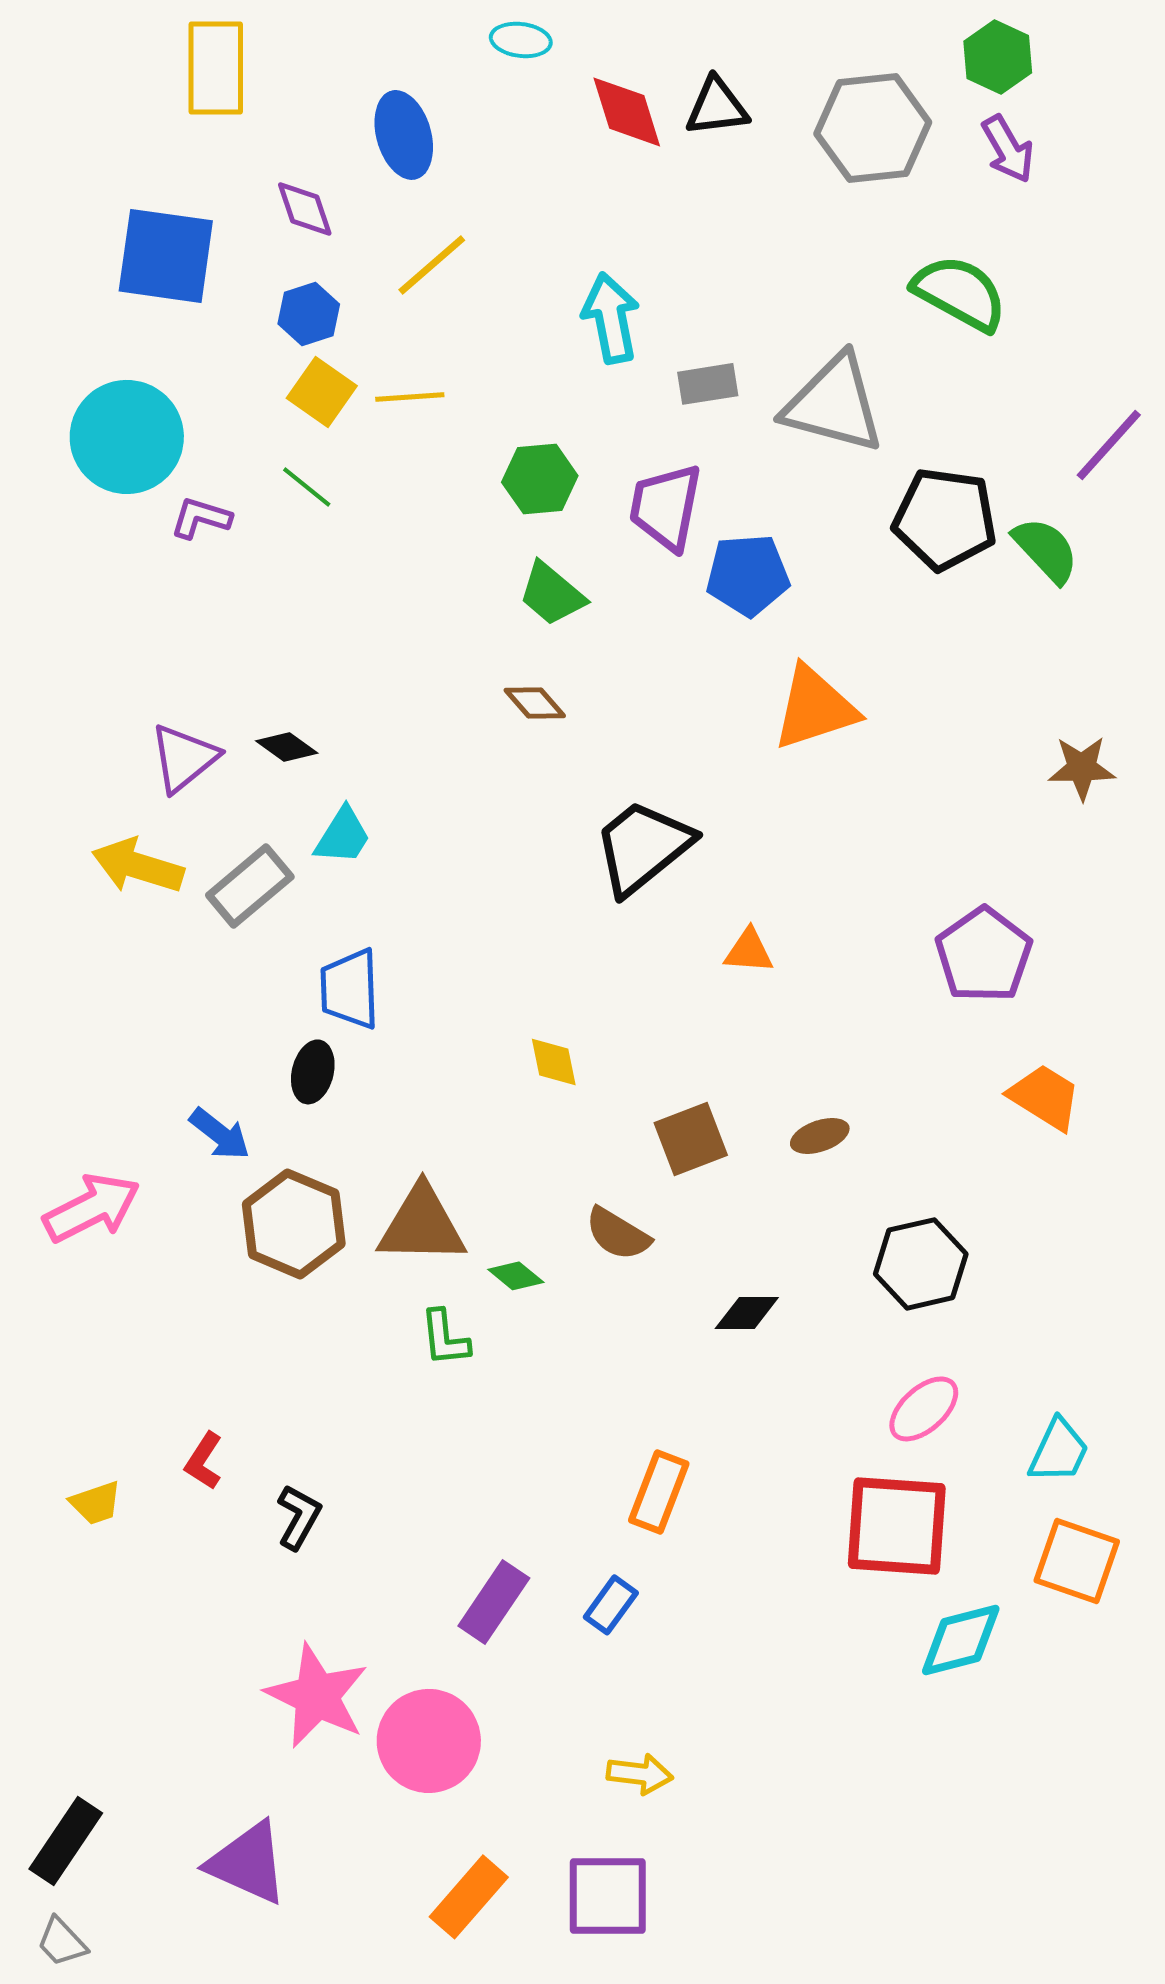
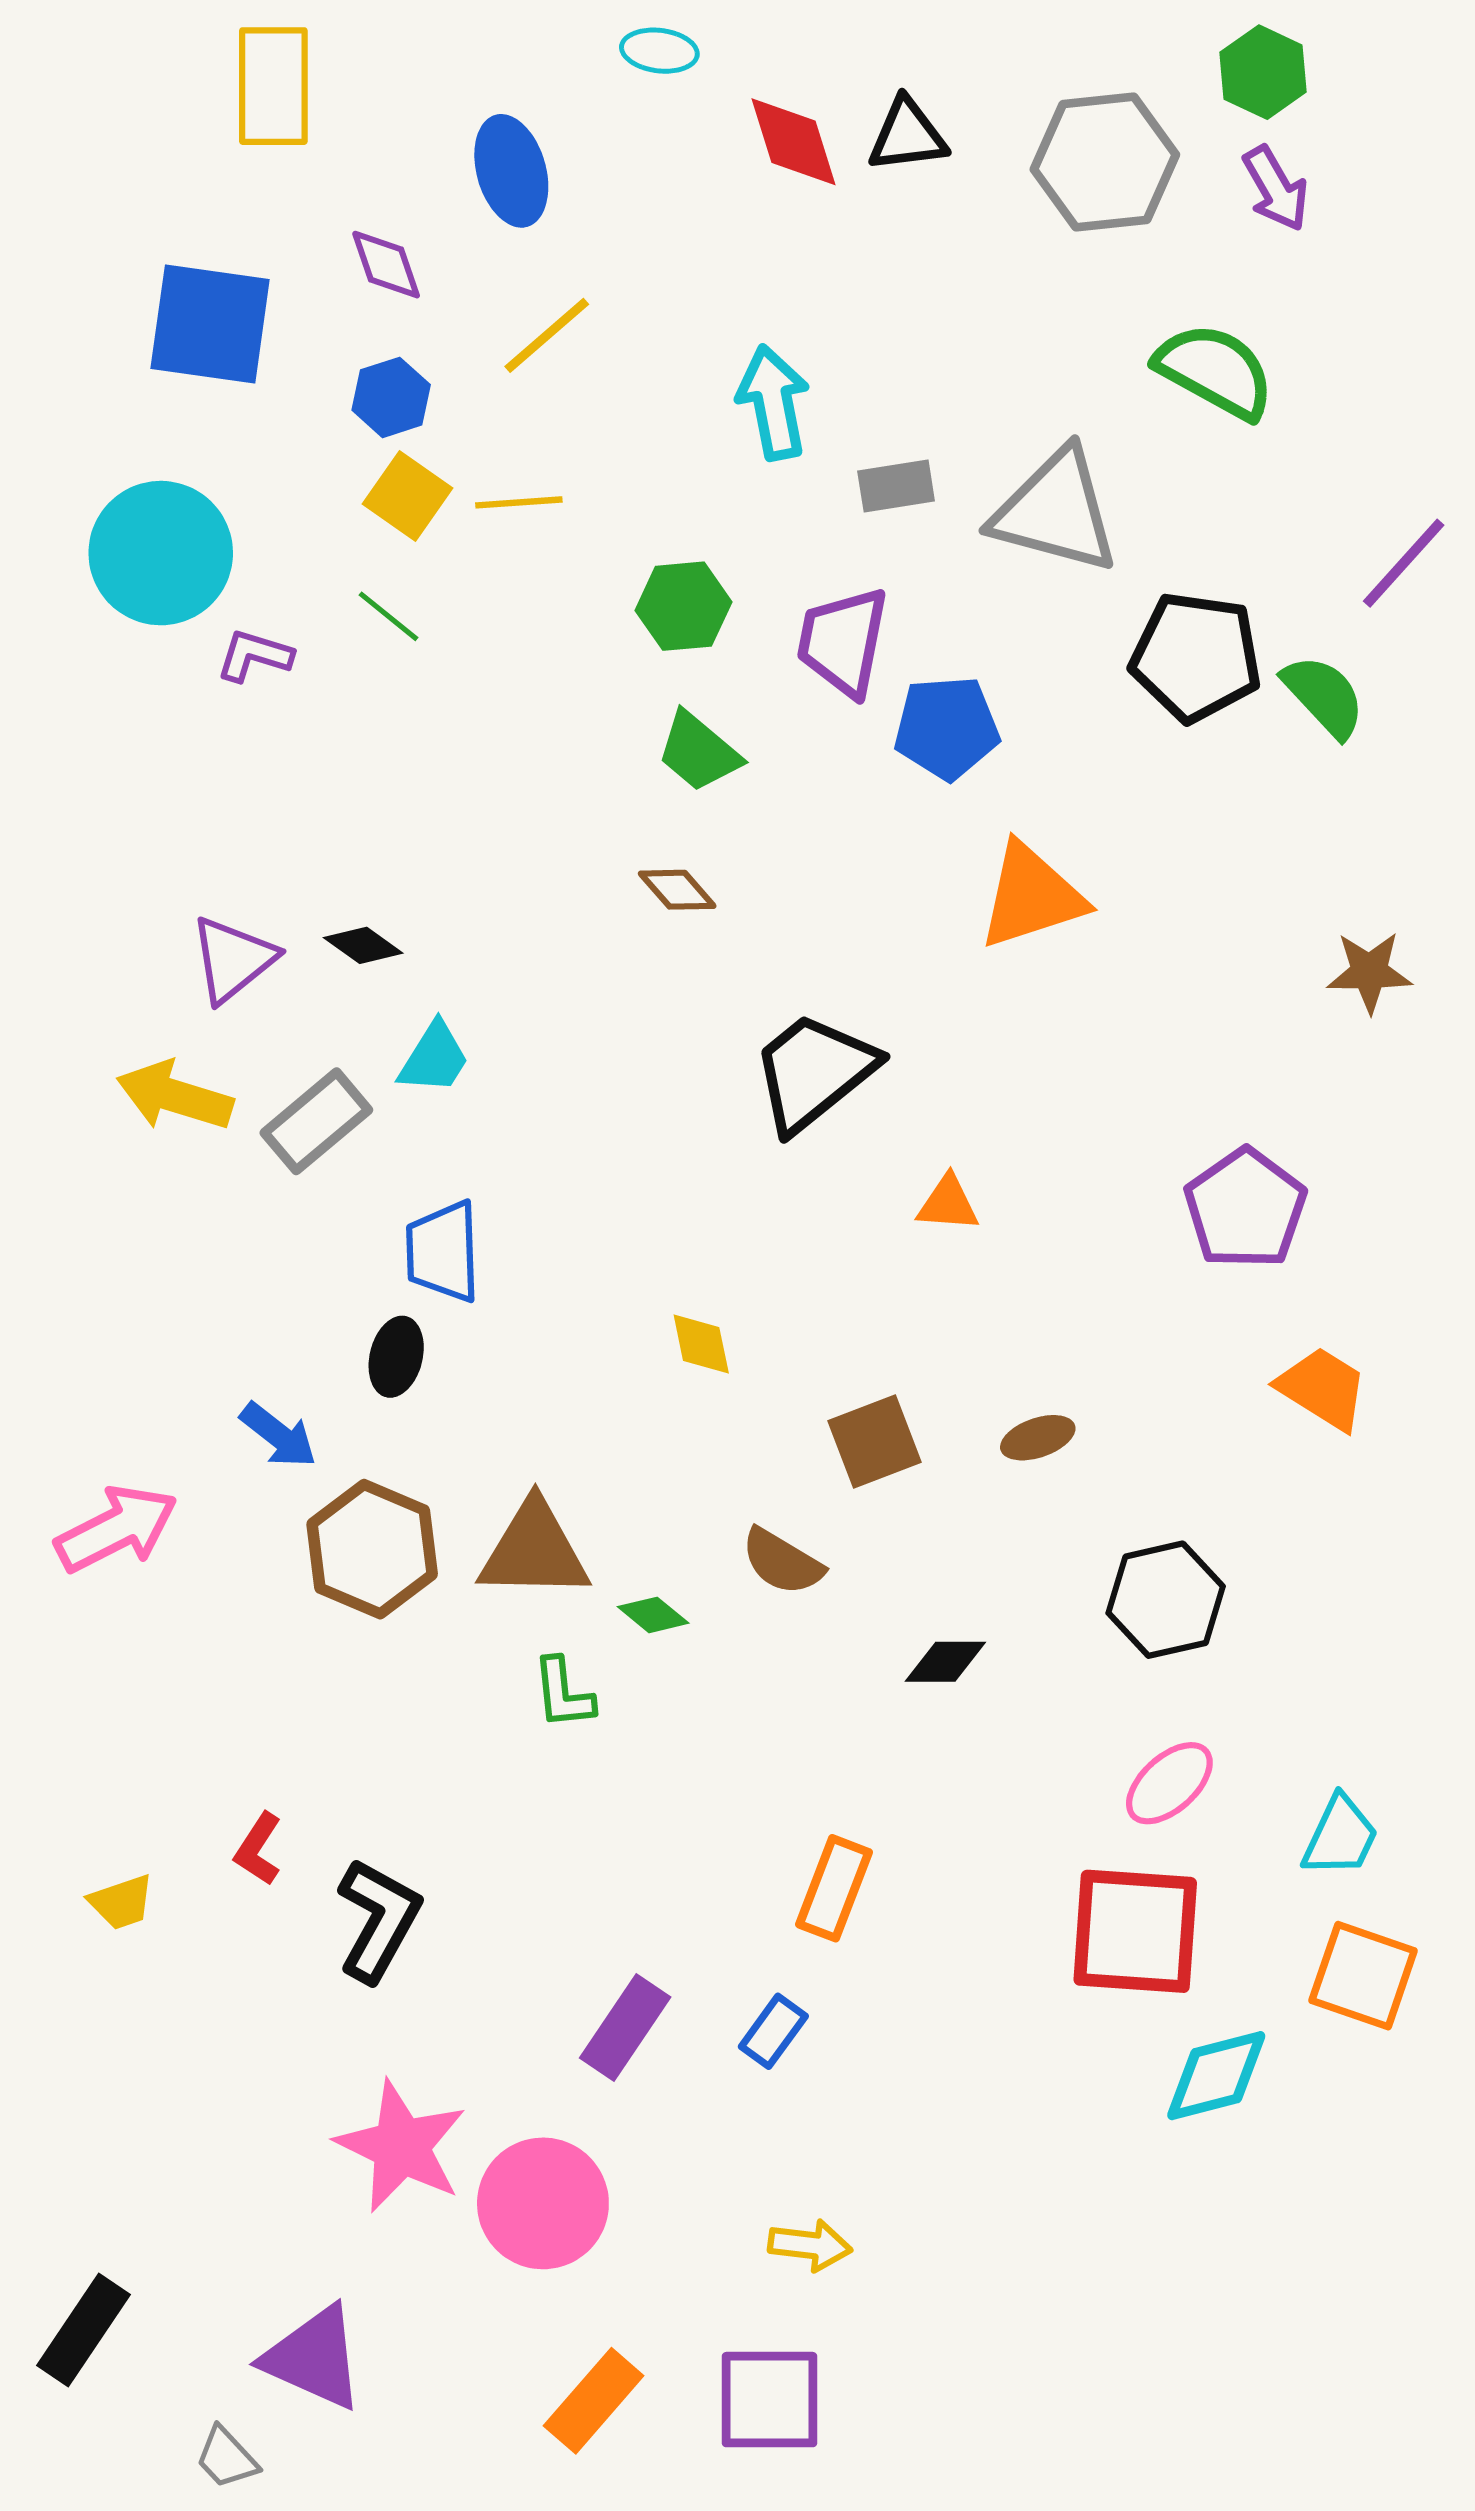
black L-shape: (299, 1517) -> (378, 1920), size x1.5
gray trapezoid: (62, 1942) -> (227, 2458), moved

